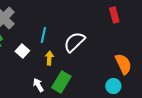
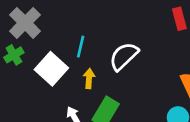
white square: (22, 51) -> (51, 69), size x1.6

